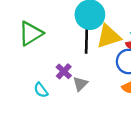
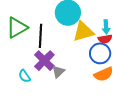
black line: (86, 40) -> (41, 36), moved
purple cross: (64, 71) -> (44, 61), size x1.5

